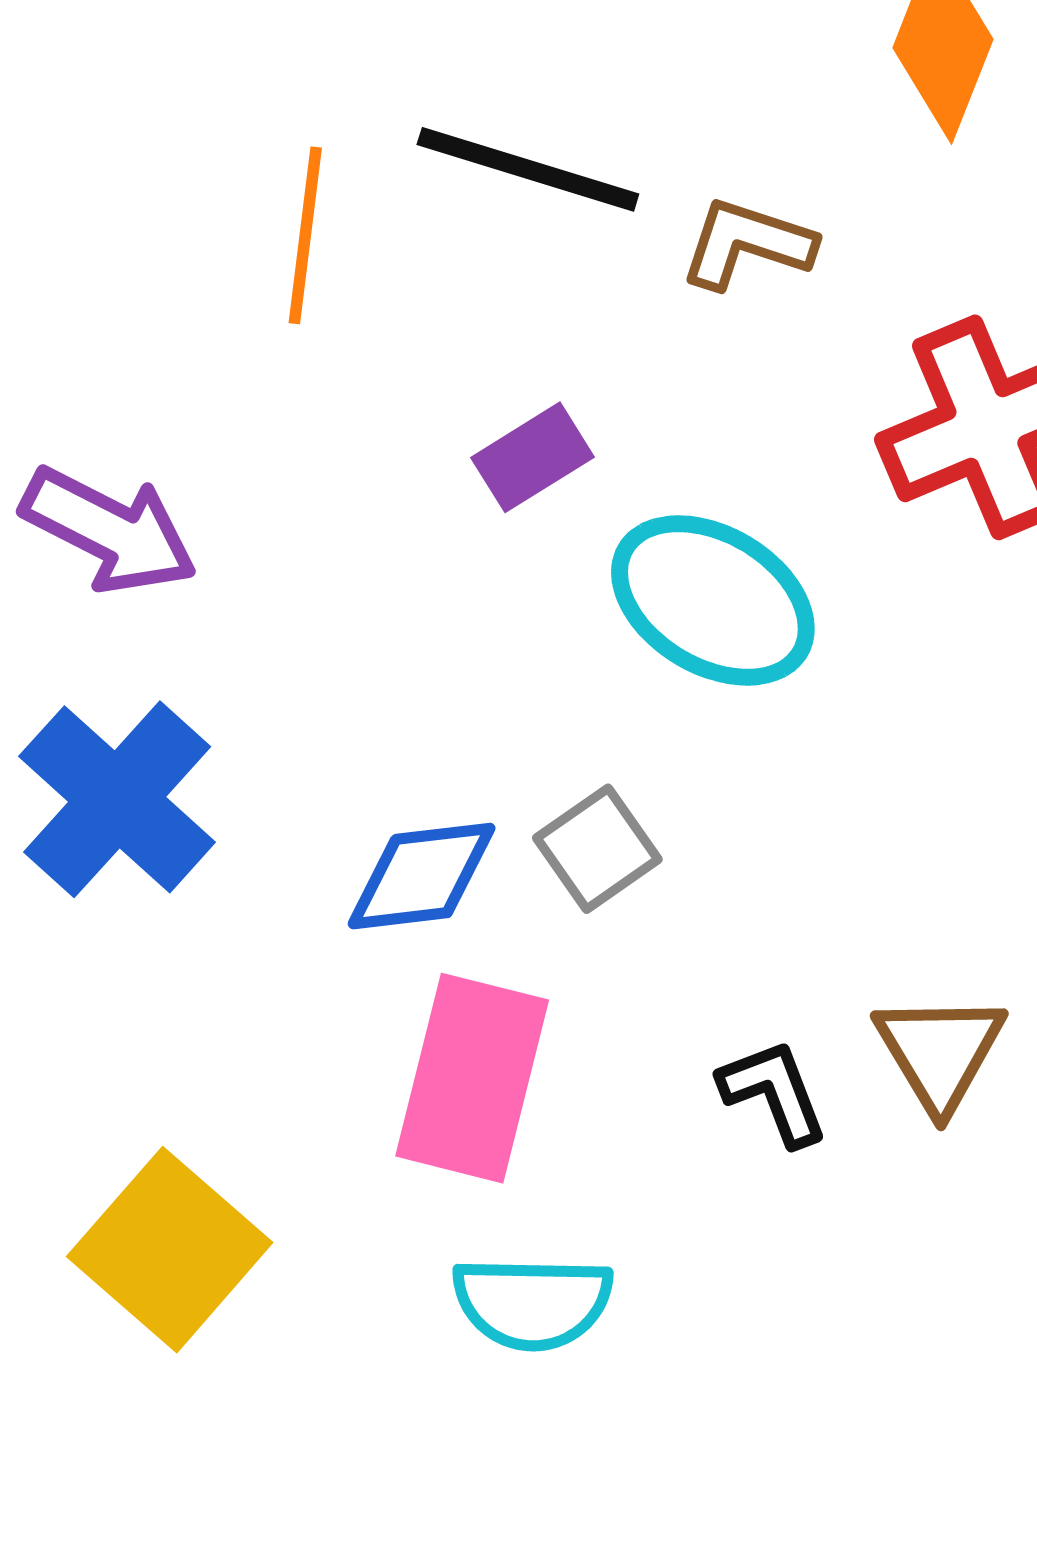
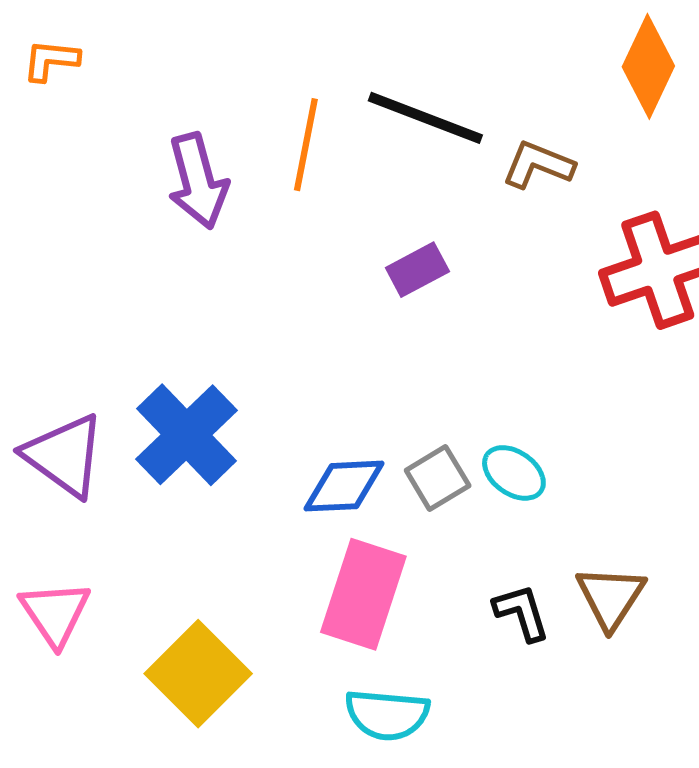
purple arrow: (109, 530) -> (198, 181), moved, turned 44
cyan ellipse: (713, 600) -> (514, 473), moved, size x0.6

